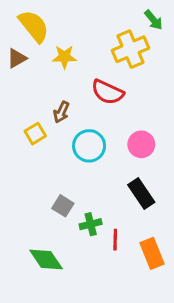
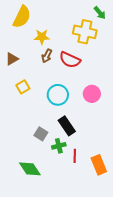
yellow semicircle: (34, 26) -> (22, 17), turned 65
yellow cross: (131, 49) -> (85, 32), turned 35
brown triangle: (17, 58) -> (12, 59), moved
brown arrow: (61, 112) -> (47, 56), moved
black rectangle: (141, 193) -> (67, 126), moved

